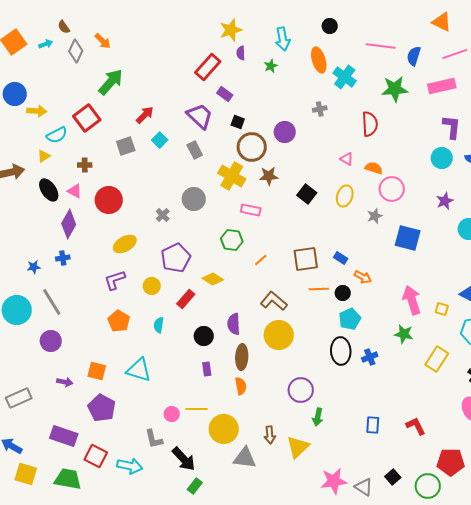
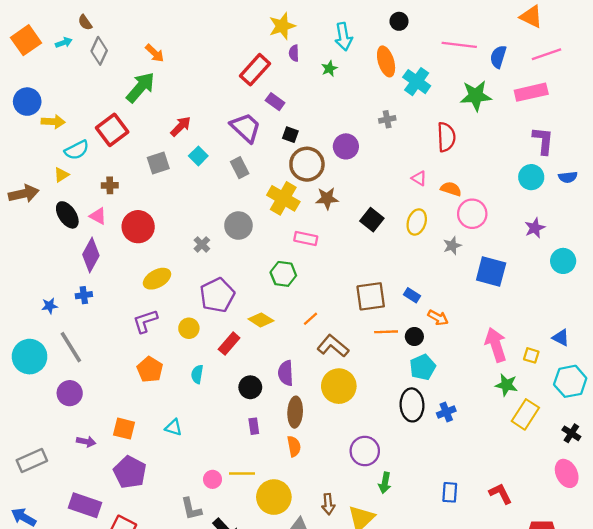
orange arrow: (103, 41) -> (155, 53), moved
orange line: (261, 260) -> (310, 319), moved
green star: (404, 334) -> (506, 385), moved
cyan triangle: (139, 370) -> (174, 427), size x0.6

